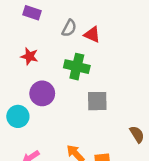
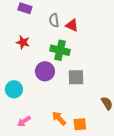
gray semicircle: (69, 28) -> (54, 20), turned 144
purple circle: (42, 93) -> (45, 71), moved

